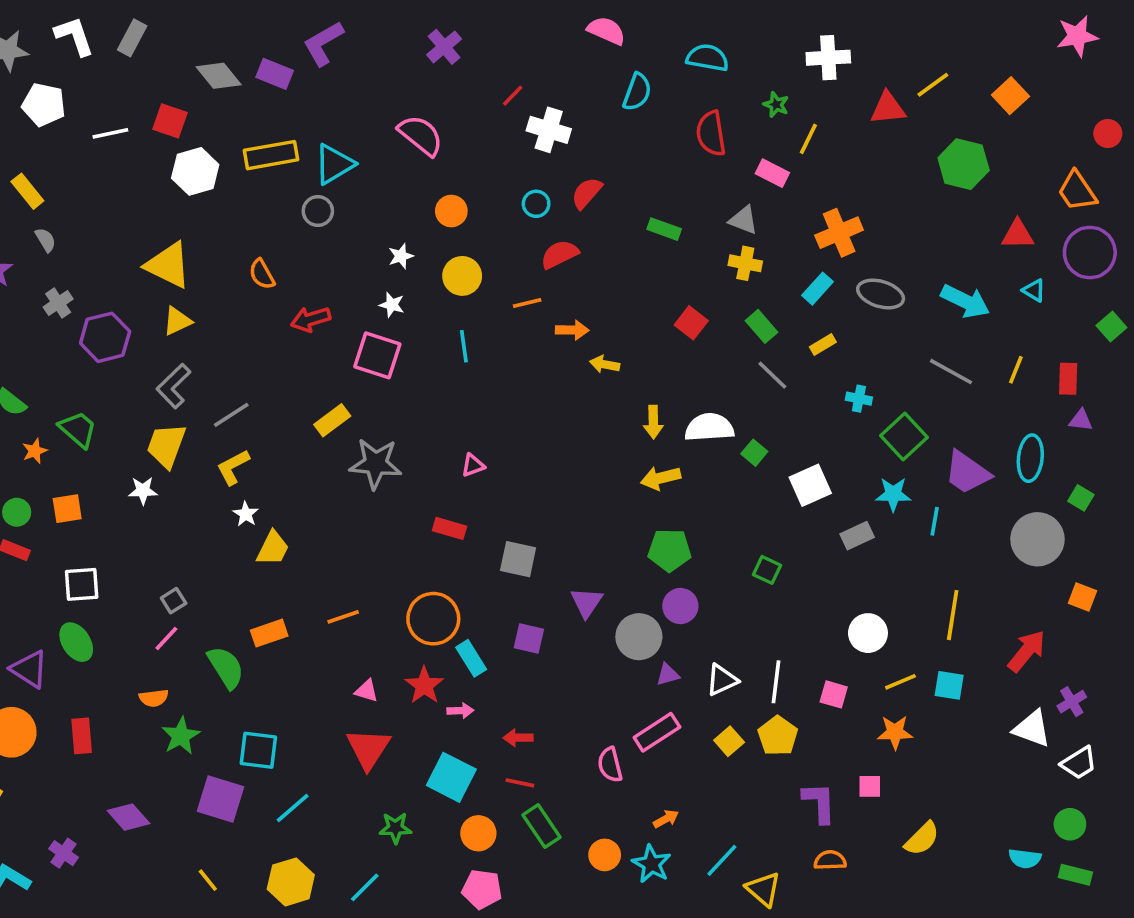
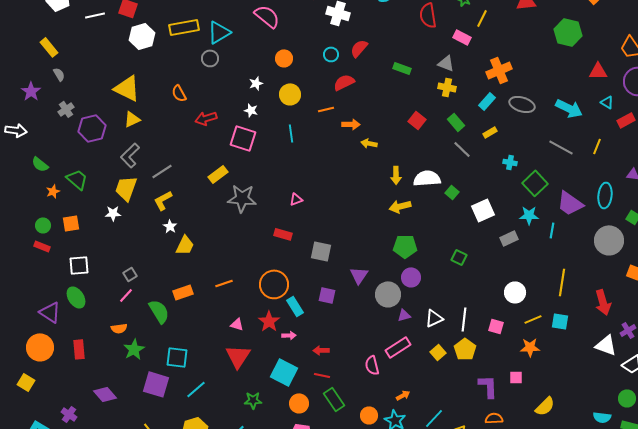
red rectangle: (1068, 379) -> (626, 120), moved, turned 60
red arrow: (1027, 651) -> (603, 302), turned 125

